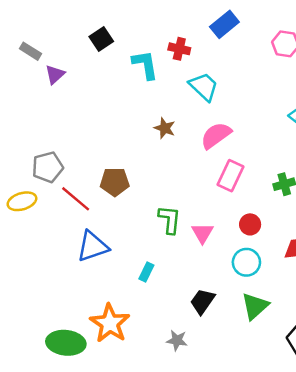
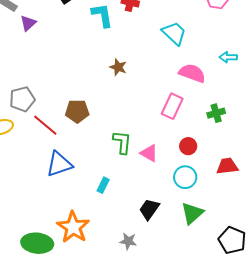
cyan trapezoid: (204, 87) -> (174, 33), moved
pink semicircle: (216, 135) -> (192, 73), moved, turned 56
pink triangle: (202, 233) -> (149, 153), turned -30

